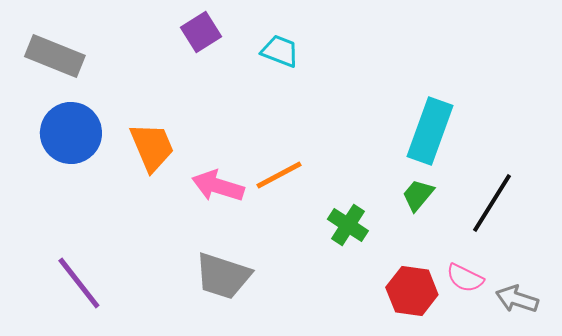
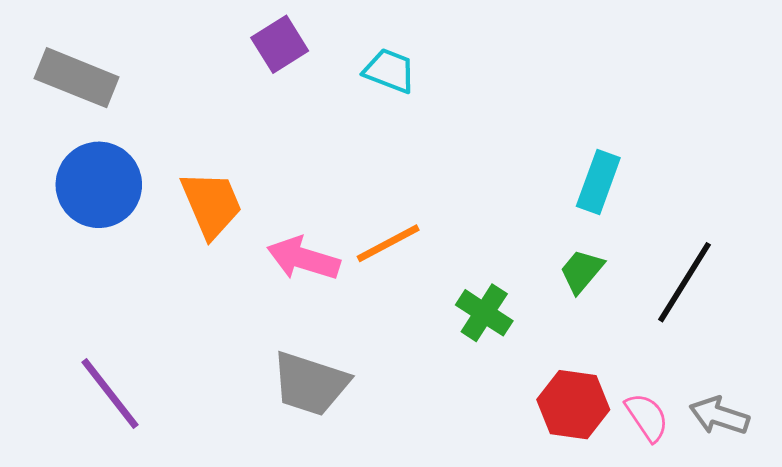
cyan rectangle: (430, 131) -> (598, 182), size x0.7
pink semicircle: (465, 278) -> (647, 417), moved, turned -150

